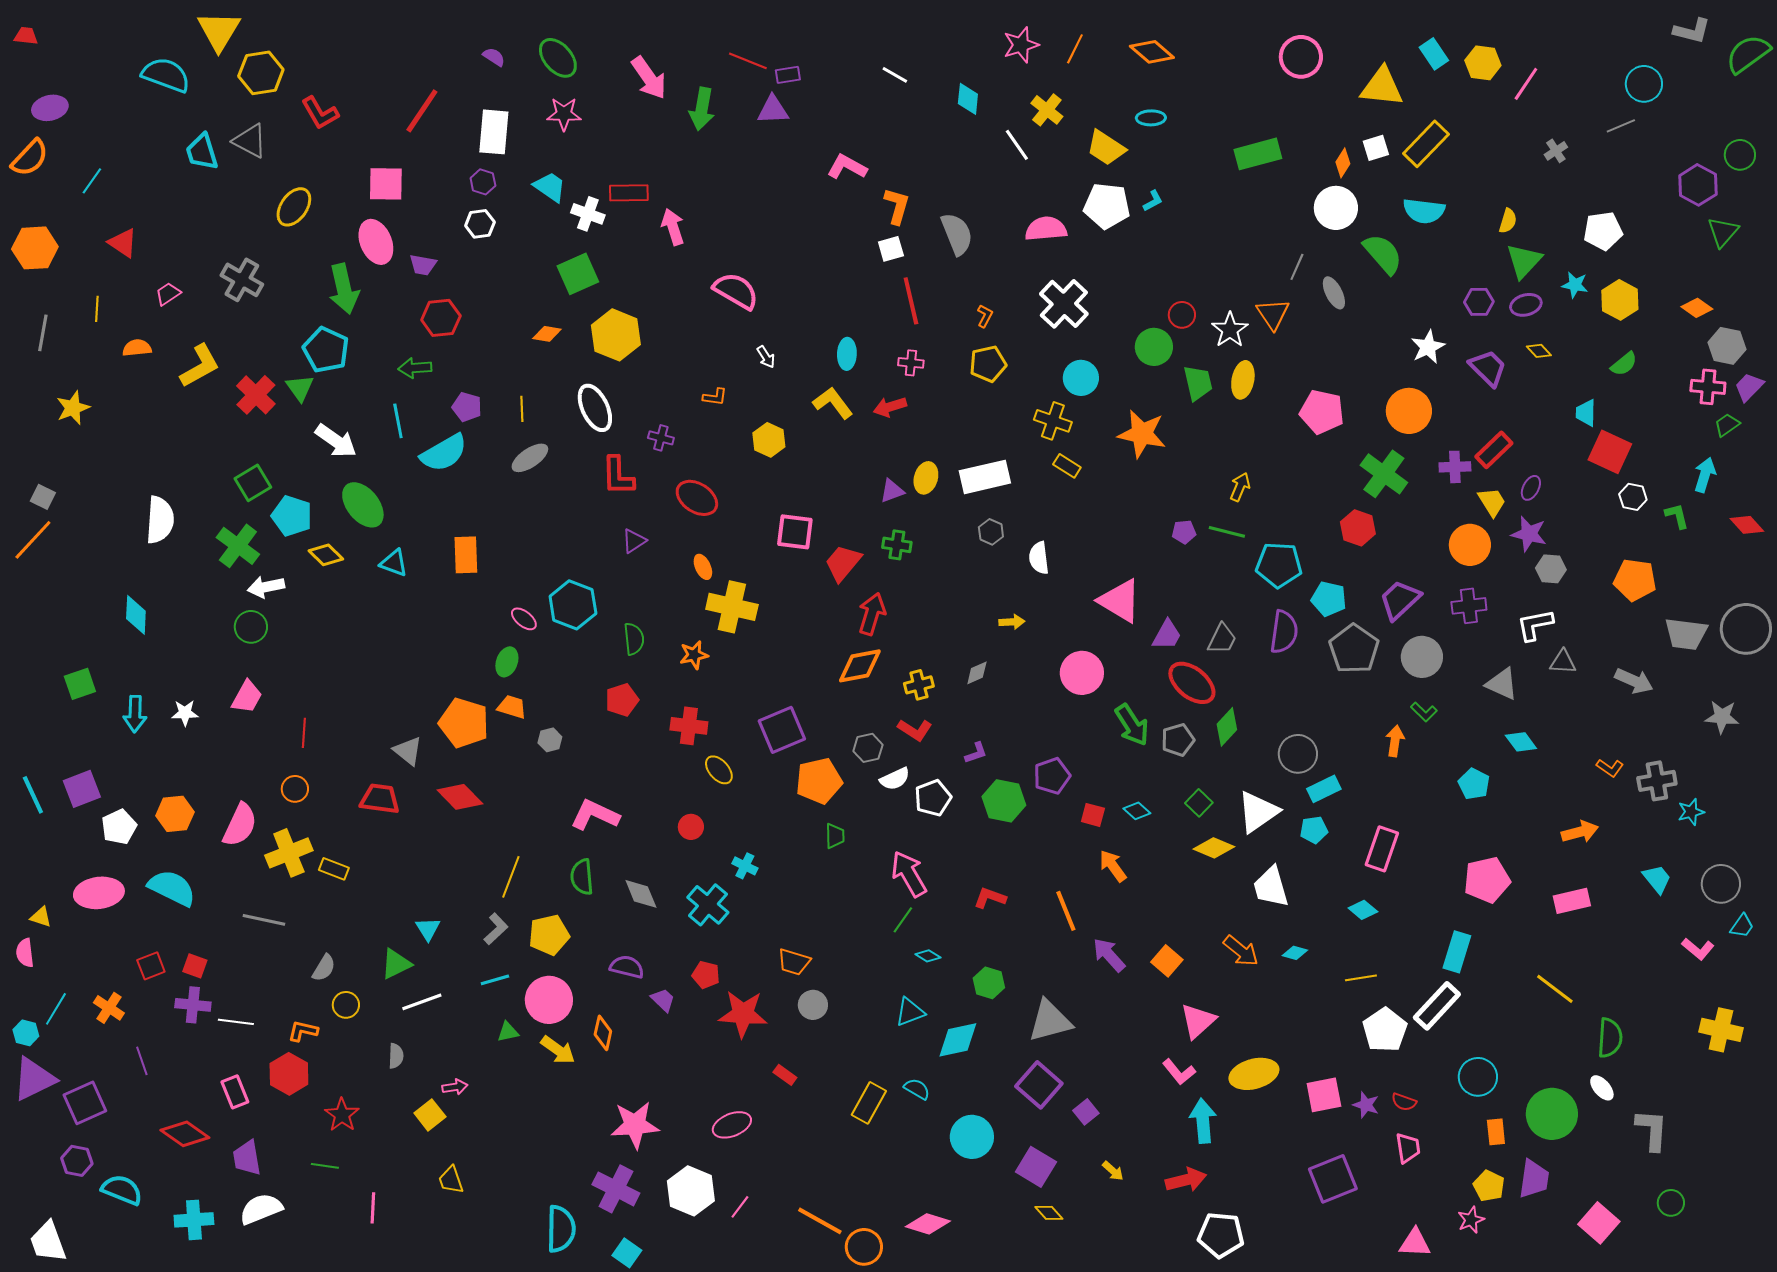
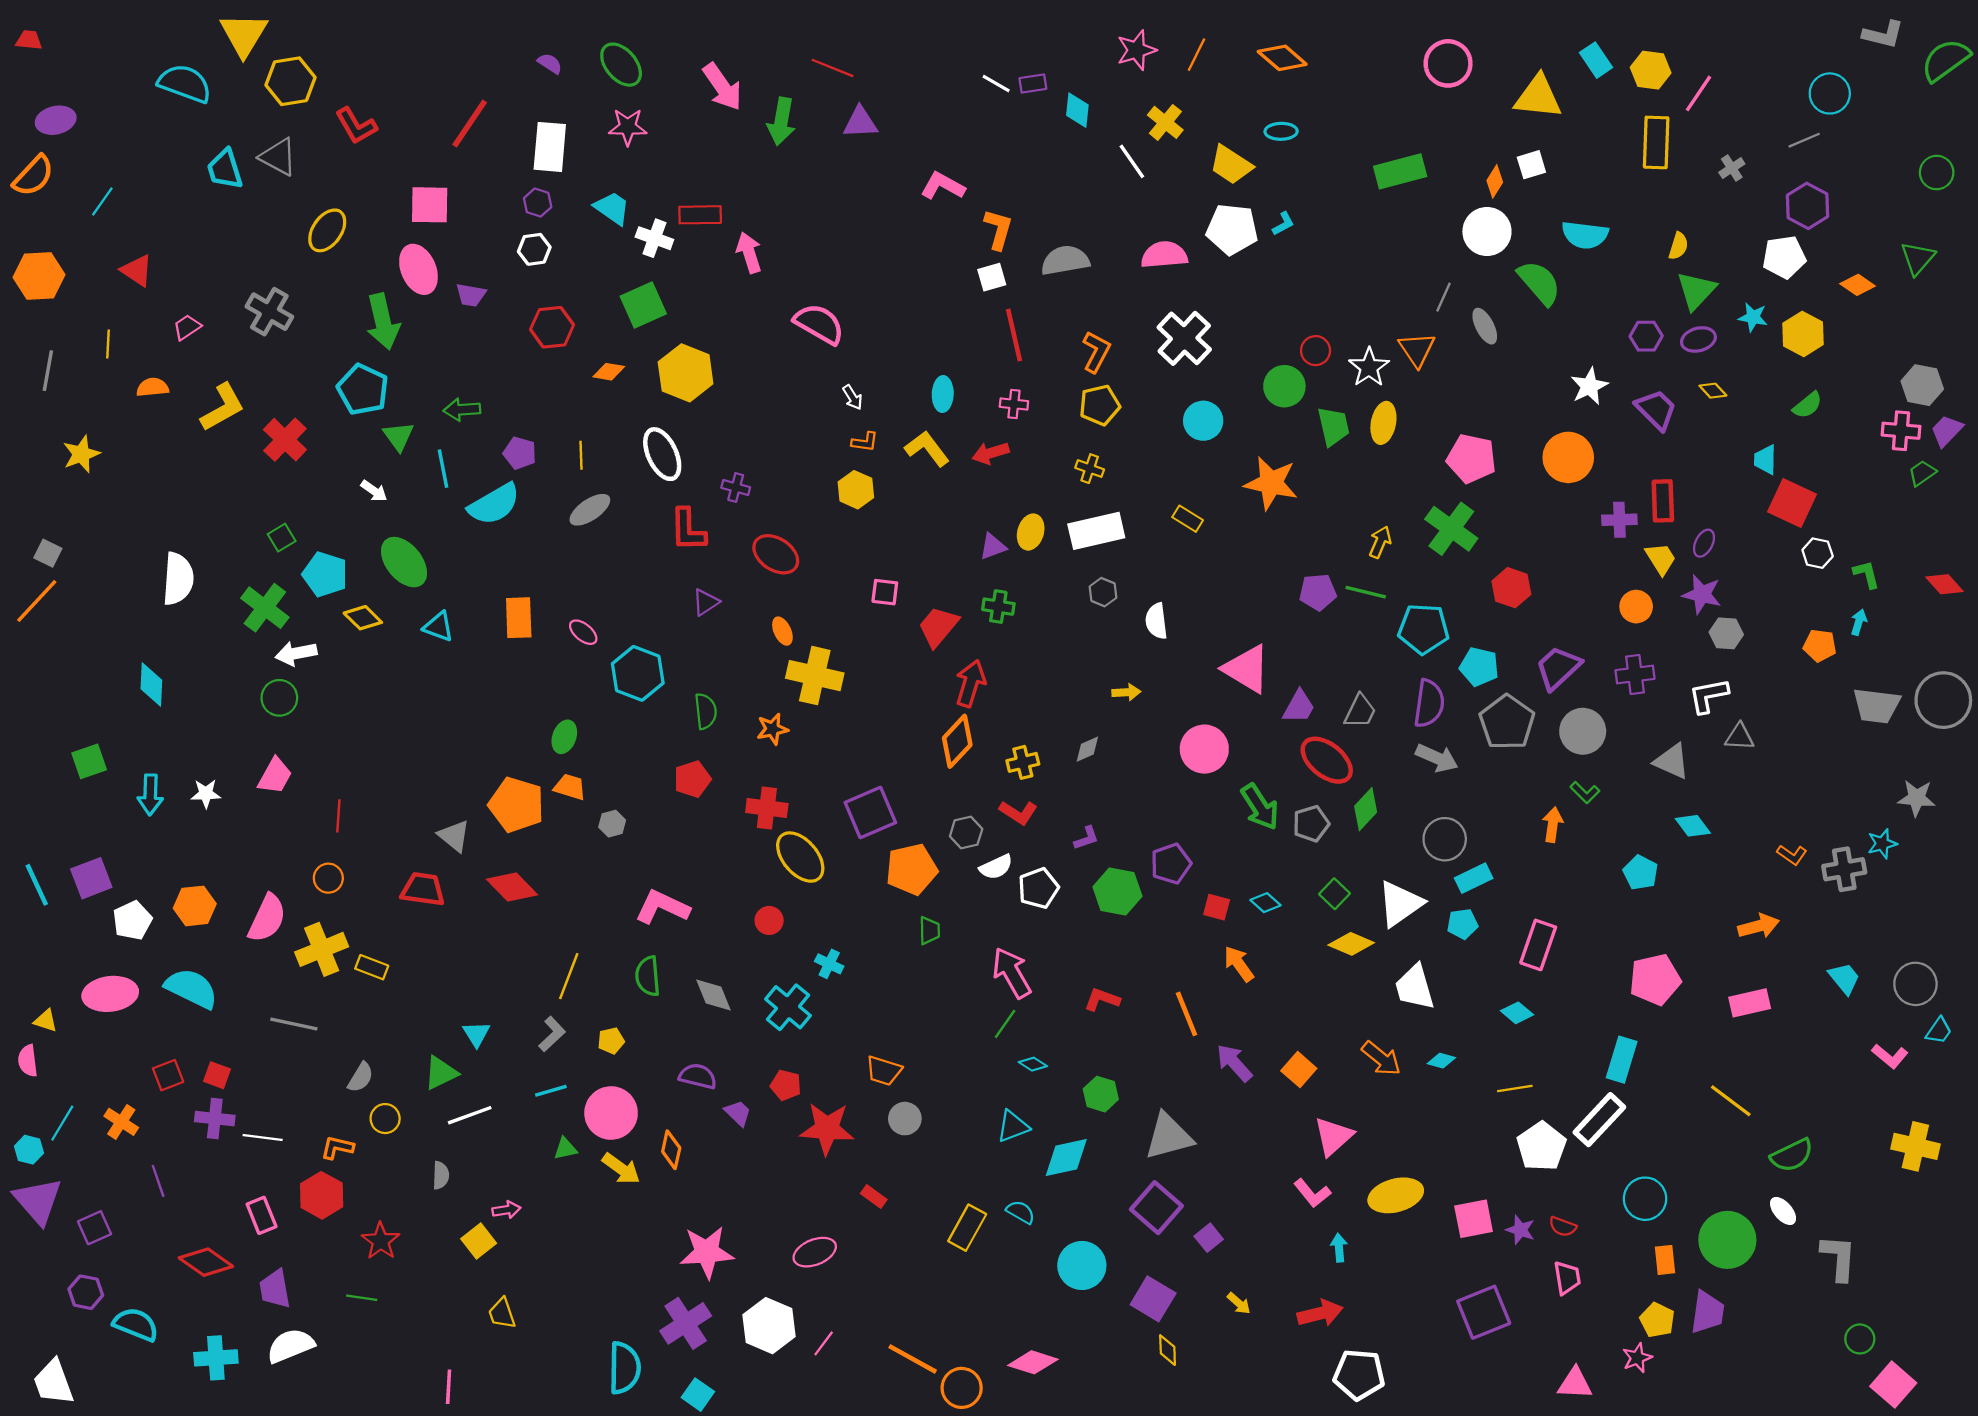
purple rectangle: (788, 75) -> (1033, 83), moved
yellow rectangle: (1426, 144) -> (1656, 142), moved, turned -42
purple hexagon: (1698, 185) -> (1808, 206), moved
gray semicircle: (957, 234) -> (1065, 260), turned -78
orange diamond: (1697, 308) -> (1858, 285), moved
orange L-shape: (985, 316) -> (1096, 352), size x1.6
red hexagon: (441, 318) -> (552, 327), moved
green triangle: (300, 388) -> (398, 436), moved
orange L-shape: (715, 397) -> (865, 442), moved
yellow cross: (1053, 421) -> (1090, 469), moved, size x0.7
white arrow: (336, 441) -> (374, 491), size x0.6
red rectangle: (1494, 450) -> (1663, 501), turned -48
green cross: (1384, 474) -> (1451, 529), moved
cyan arrow: (1705, 475) -> (1859, 622), moved, size x0.7
green square: (253, 483) -> (282, 538), size x0.7
pink square: (795, 532) -> (885, 592), size x0.7
purple pentagon: (1184, 532) -> (1318, 592), size x1.4
orange circle: (1470, 545) -> (1636, 607), size x0.7
orange pentagon: (1635, 580) -> (1820, 646), size x0.7
pink ellipse: (524, 619) -> (583, 632), moved
orange diamond: (860, 666) -> (957, 741), turned -36
gray arrow: (1634, 681) -> (1437, 758), moved
yellow ellipse: (719, 770) -> (800, 857), size x1.6
cyan star: (1691, 812) -> (1882, 844), moved
yellow pentagon: (549, 935) -> (611, 1041), size x0.6
green semicircle: (1610, 1038) -> (1792, 1155), turned 60
purple triangle: (34, 1079) -> (38, 1201), turned -45
purple square: (85, 1103) -> (95, 1228), size x0.7
cyan arrow: (1203, 1121) -> (1339, 1248), size x0.6
purple cross: (616, 1189) -> (686, 1323), turned 30
pink line: (373, 1208) -> (449, 1387), moved
yellow diamond: (1049, 1213) -> (1168, 1350), turned 40
pink square: (1599, 1223) -> (1893, 1385), moved

